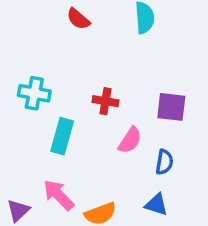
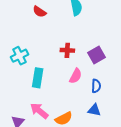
cyan cross: (34, 93) -> (20, 56), turned -30
red cross: (105, 101) -> (67, 50), moved
purple square: (171, 107) -> (97, 55), turned -30

